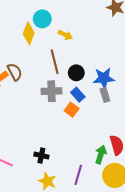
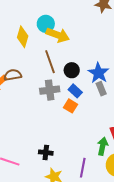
cyan circle: (42, 19) -> (46, 24), moved
yellow arrow: (65, 35) -> (58, 35), size x1.6
brown semicircle: (15, 72) -> (13, 75), turned -66
blue star: (104, 78) -> (98, 73), turned -30

